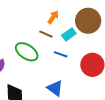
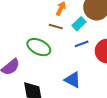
blue line: (61, 54) -> (82, 44), moved, turned -32

